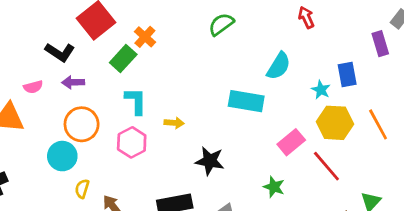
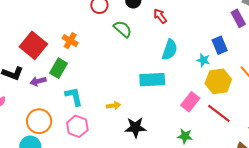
red arrow: (306, 17) -> (160, 16), moved
green semicircle: (221, 24) -> (123, 29), turned 90
orange cross: (145, 37) -> (70, 41), moved
purple arrow: (73, 82) -> (38, 81), moved
yellow arrow: (174, 123) -> (113, 106), moved

